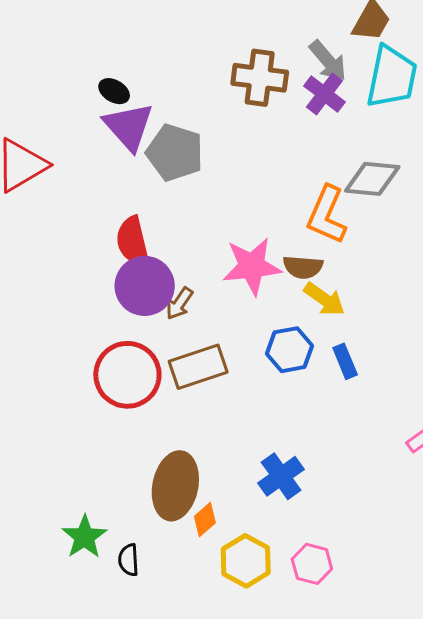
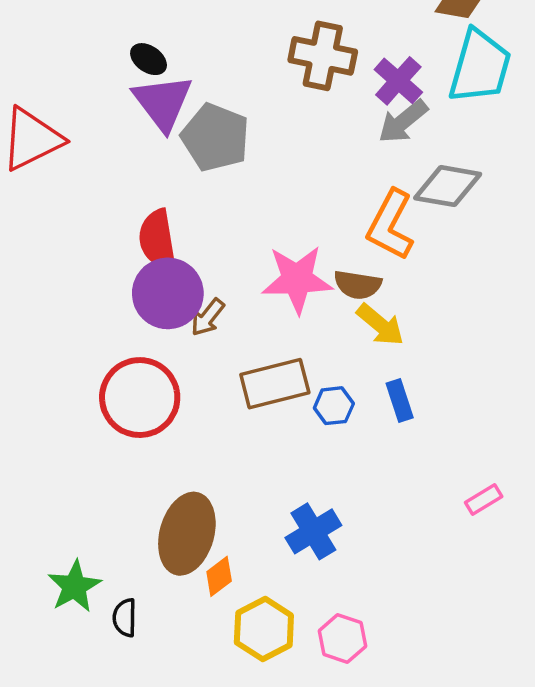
gray arrow: (328, 61) -> (403, 122), moved, turned 87
blue hexagon: (290, 350) -> (334, 406), moved, size x0.7
brown rectangle: (198, 367) -> (275, 384), moved

